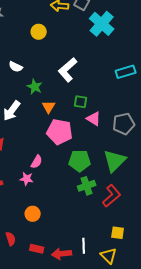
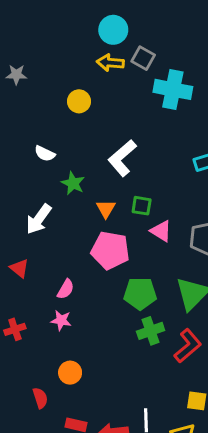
cyan cross: (102, 24) -> (173, 89), turned -30
orange triangle: (49, 107) -> (106, 209), moved
pink semicircle: (37, 162) -> (66, 289), moved
red semicircle: (11, 239) -> (40, 398), moved

